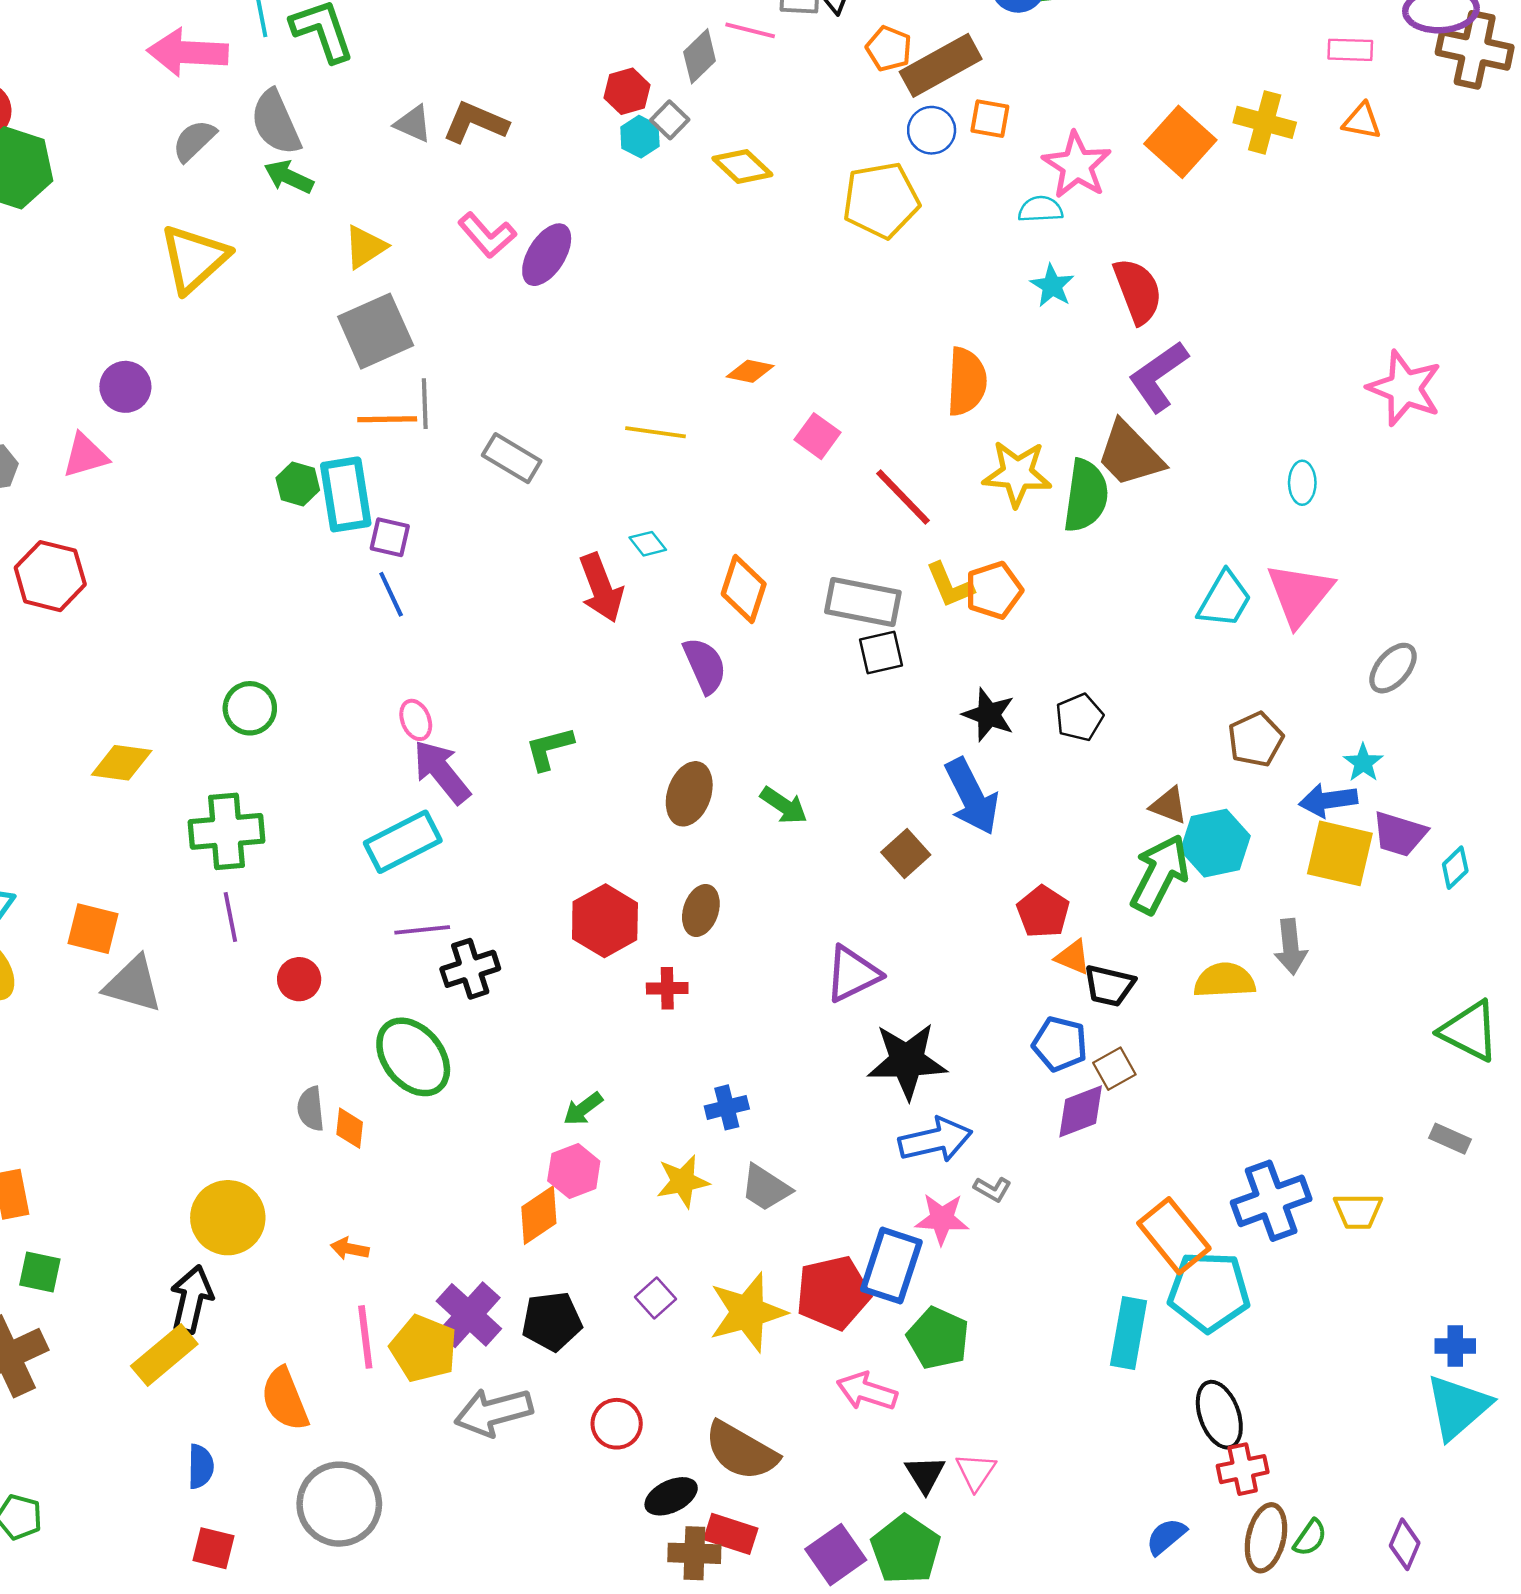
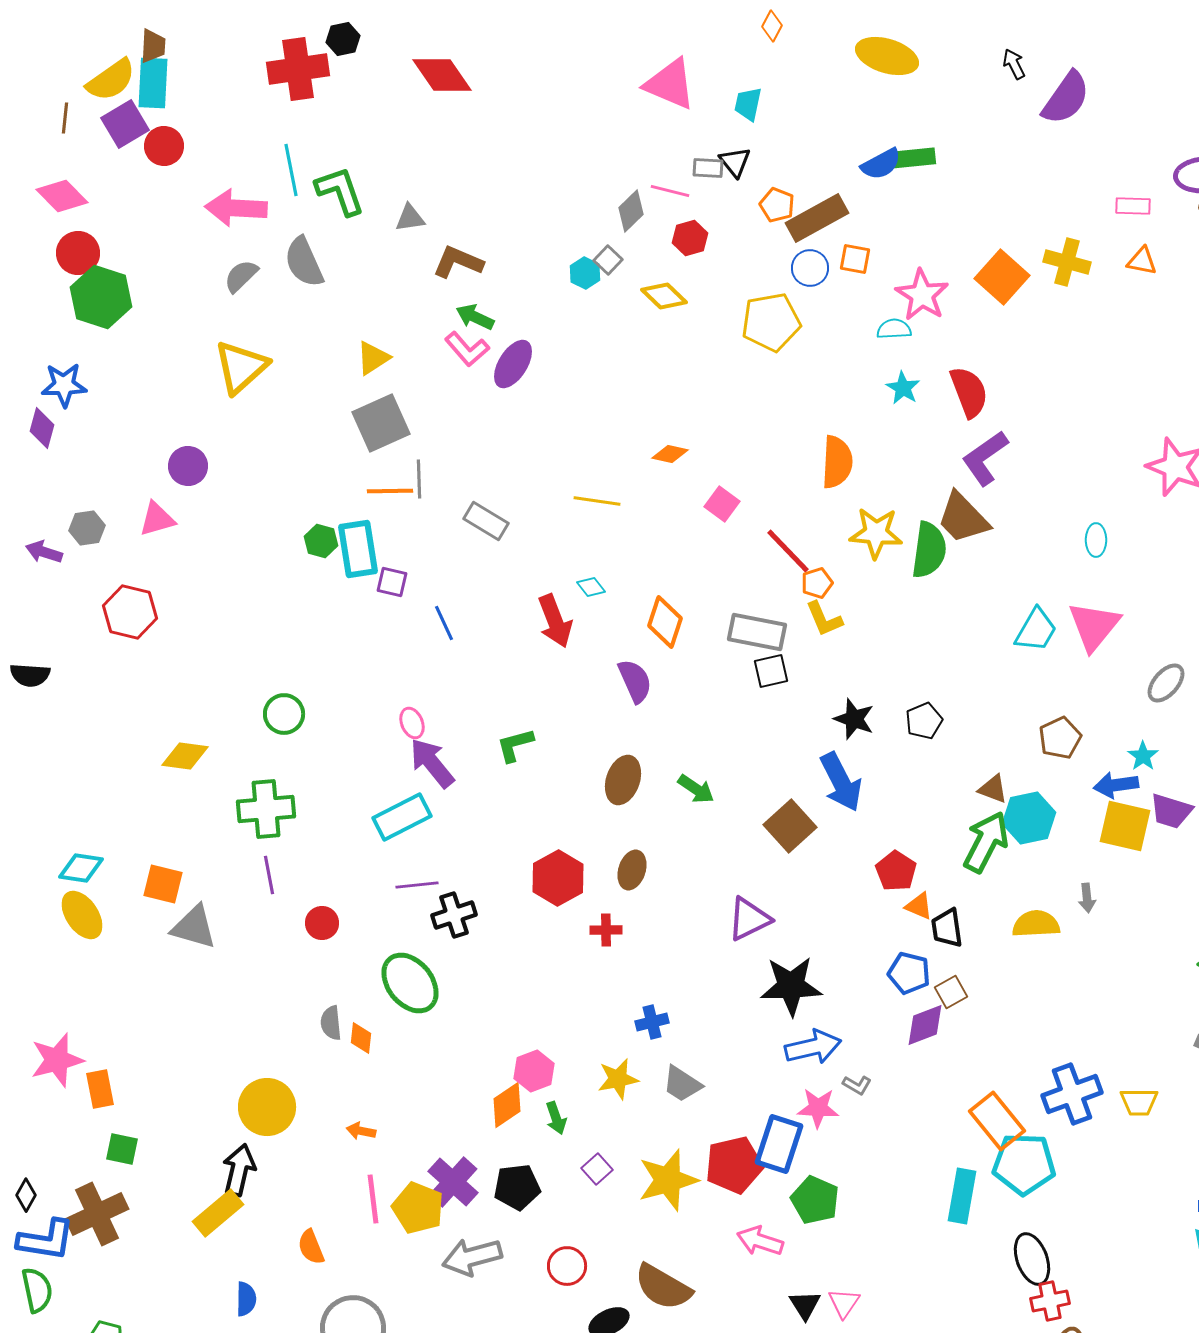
red hexagon: (627, 91) -> (690, 238), moved
gray triangle: (413, 124) -> (410, 218), moved, turned -32
green arrow: (289, 177) -> (475, 317), moved
orange pentagon: (994, 590) -> (817, 583), moved, size x0.7
blue line: (391, 594) -> (444, 623), moved
brown square: (906, 853) -> (790, 826), size x1.4
gray arrow: (1291, 947) -> (1087, 898), size x0.7
black trapezoid: (1109, 986) -> (947, 928), turned 69
green arrow: (583, 1109) -> (556, 1118), moved, turned -72
orange semicircle: (285, 1399) -> (311, 1247), size x0.7

